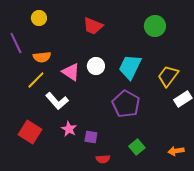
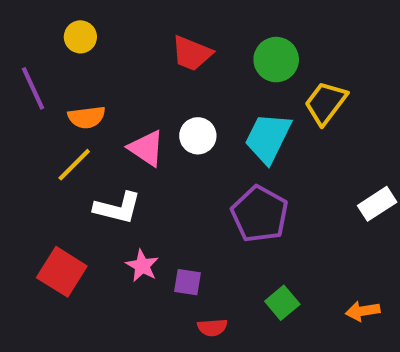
green circle: (155, 26) -> (276, 60), moved
yellow trapezoid: (168, 76) -> (326, 103), moved
white L-shape: (57, 101) -> (117, 208), turned -35

